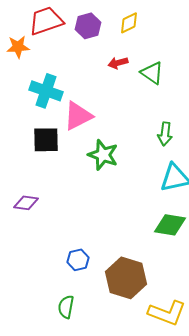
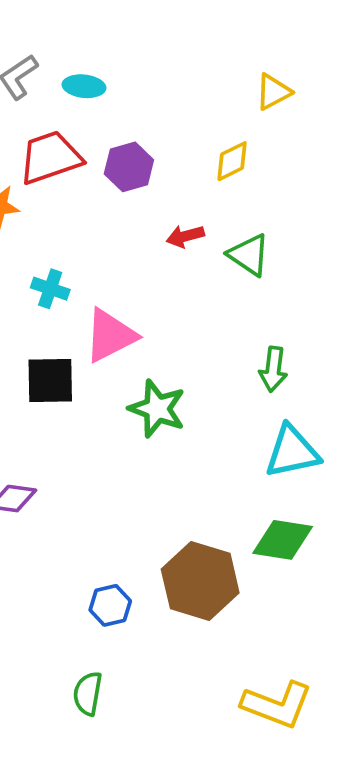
yellow diamond: (129, 23) -> (232, 161), moved
cyan cross: (46, 91) -> (50, 289), size x0.6
brown hexagon: (126, 278) -> (200, 581), moved

